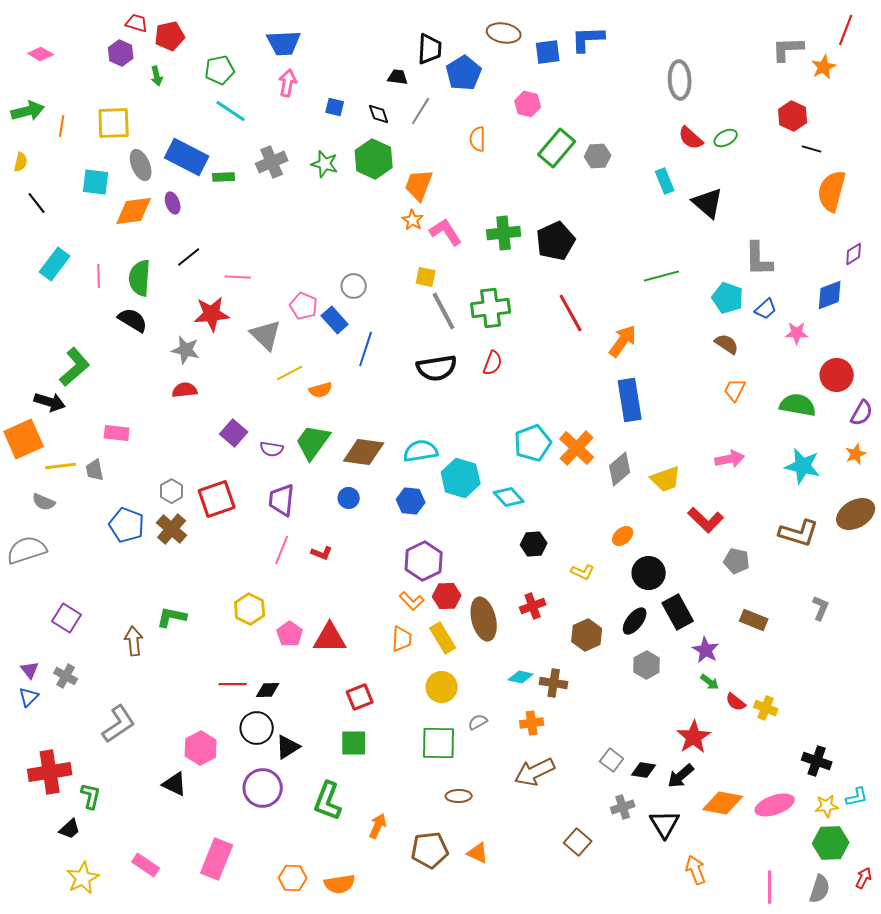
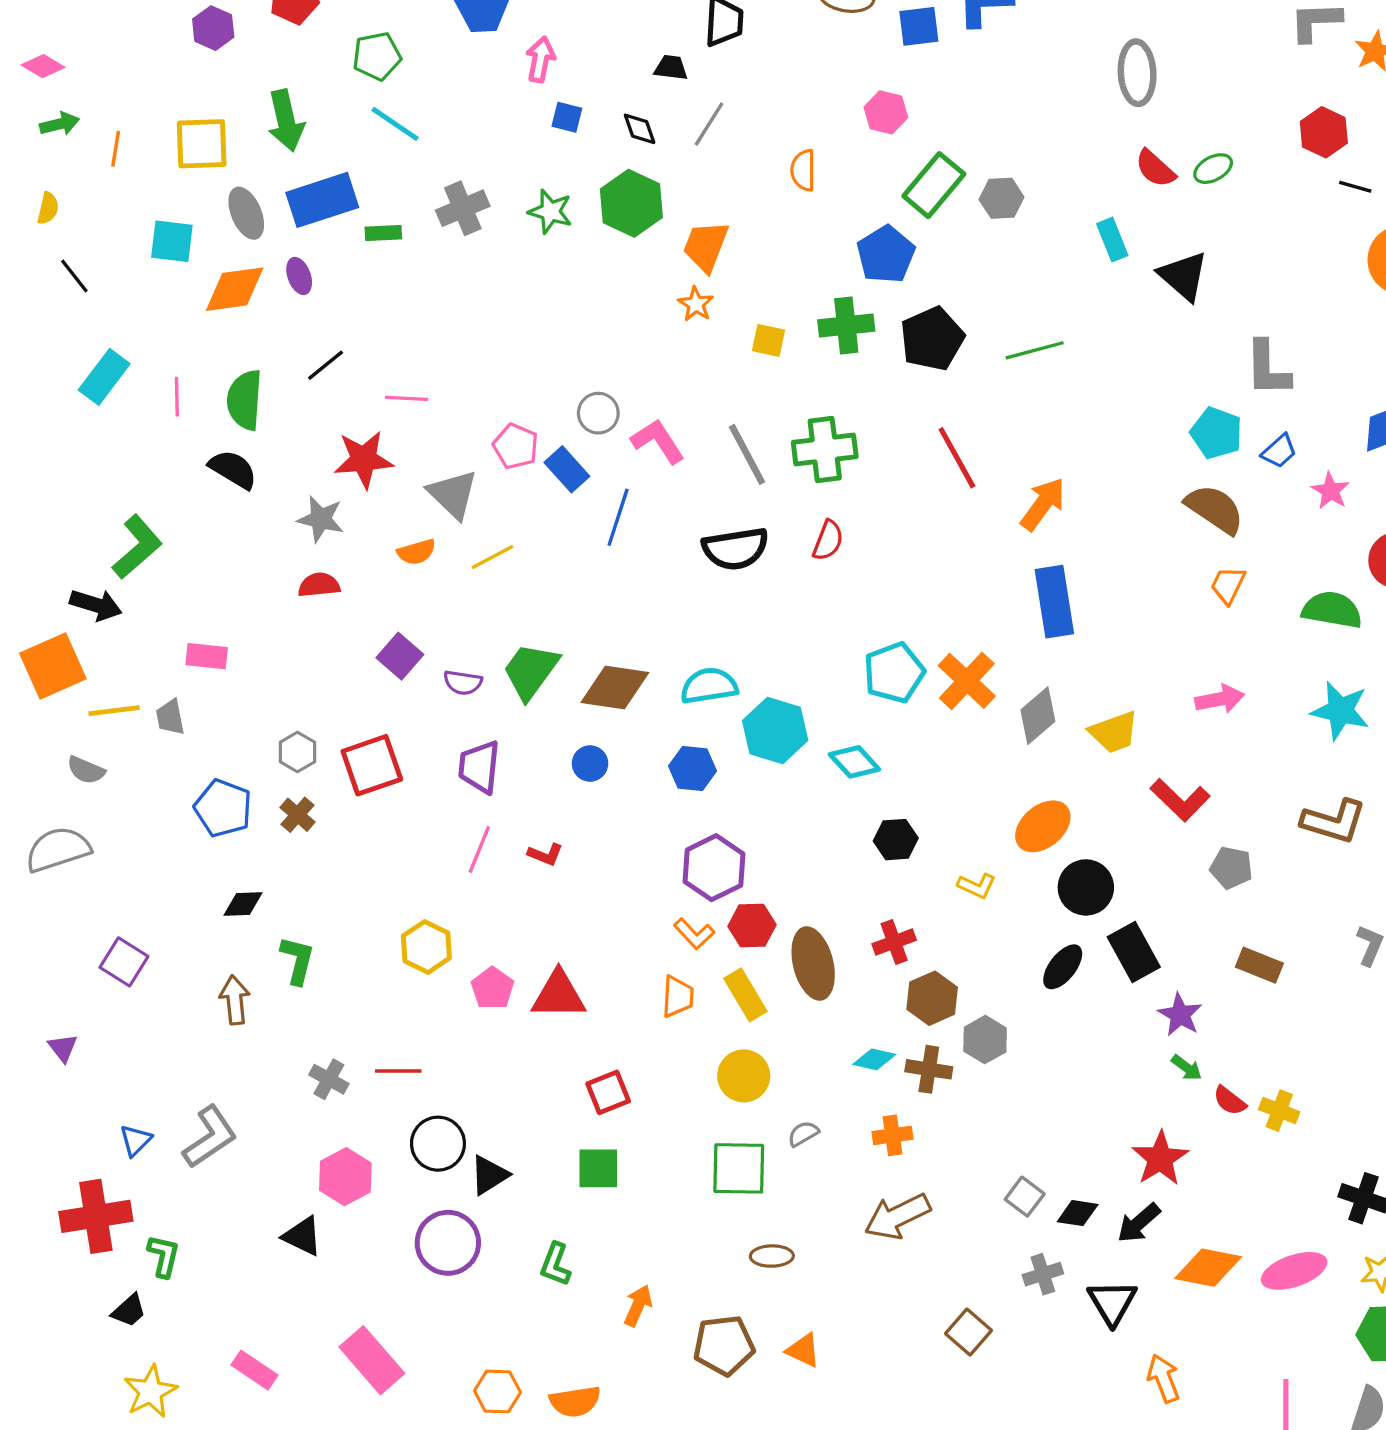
pink diamond: (41, 54) -> (43, 66), moved
blue pentagon: (464, 73) -> (886, 254), moved
green arrow: (157, 76) -> (286, 121), moved, size x1.8
pink arrow: (288, 83) -> (540, 59), moved
green arrow: (28, 111) -> (60, 124), size x0.7
blue rectangle: (187, 157) -> (322, 200), turned -45
pink L-shape: (446, 232) -> (658, 441), moved
green line: (662, 276) -> (1035, 350), moved
yellow square: (426, 277) -> (769, 340), moved
pink star: (797, 333) -> (1330, 491), turned 30
brown semicircle: (727, 344) -> (1215, 509), size x1.5
orange semicircle: (321, 390) -> (416, 552), moved
brown cross: (172, 529) -> (297, 815), size x0.7
orange ellipse: (623, 536) -> (1043, 826), size x1.6
green L-shape: (172, 617) -> (297, 960), turned 92
brown hexagon: (587, 635) -> (932, 998), moved
gray hexagon: (647, 665) -> (985, 1040), moved
gray cross: (66, 676) -> (329, 1079), moved
black diamond: (268, 690) -> (243, 904), moved
blue triangle: (29, 697) -> (136, 1140), moved
green L-shape: (328, 801) -> (555, 1264), size x0.7
pink rectangle: (217, 859) -> (372, 1360), turned -63

